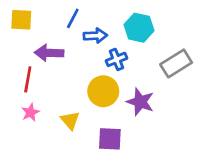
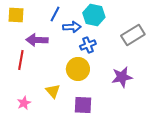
cyan hexagon: (139, 28) -> (94, 15), moved
gray rectangle: (176, 63) -> (133, 35), moved
purple star: (140, 102) -> (122, 77), moved, turned -30
pink star: (30, 112) -> (24, 103), moved

